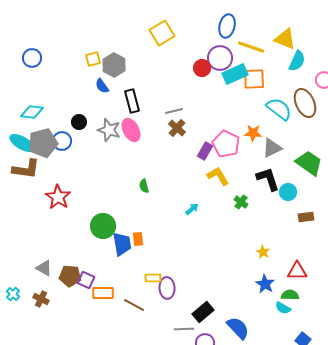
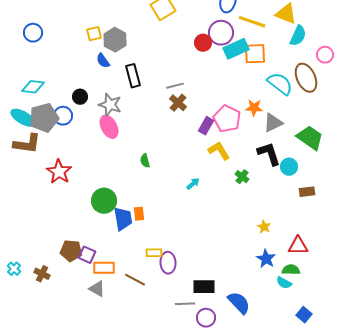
pink ellipse: (131, 130) -> (109, 127), moved
gray triangle: (44, 268) -> (97, 289), moved
black rectangle: (203, 312) -> (204, 287), turned 40

